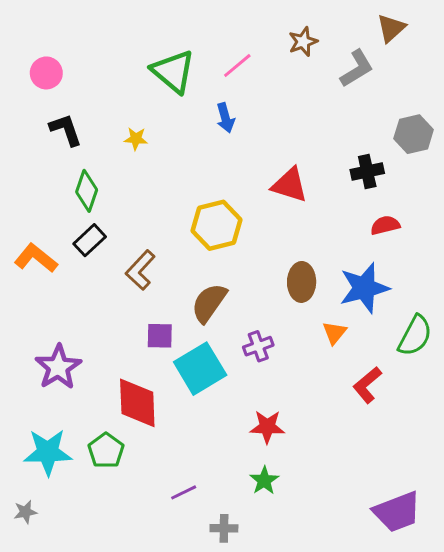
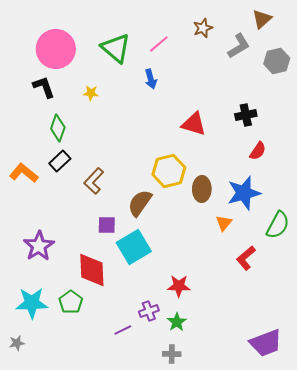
pink circle: (46, 73) -> (56, 49), moved, size x1.8
gray hexagon: (414, 134) -> (277, 61), moved
yellow hexagon: (216, 225) -> (169, 171), moved
red semicircle: (385, 225) -> (258, 151), turned 138
purple cross: (258, 346) -> (149, 311), moved
gray cross: (224, 528) -> (172, 354), moved

